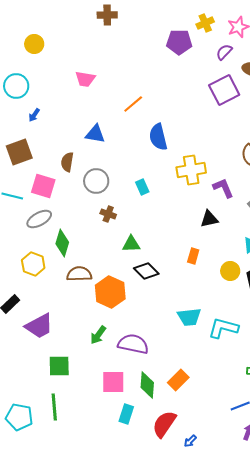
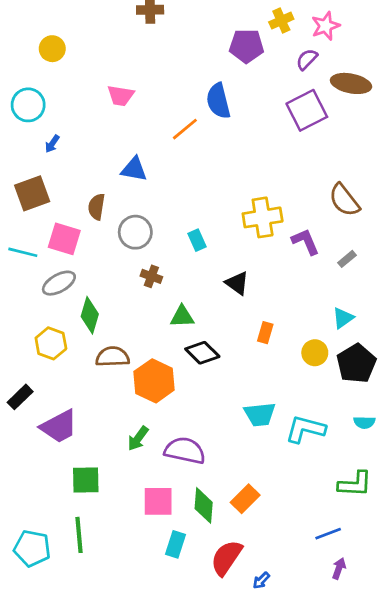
blue semicircle: (158, 137) -> (218, 101), moved
black triangle: (209, 219) -> (237, 283), moved, turned 48

